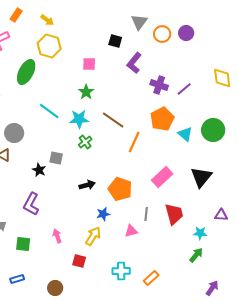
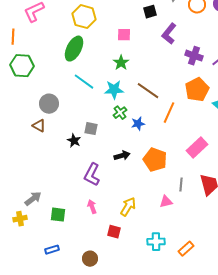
black square: (115, 41) -> (150, 12), turned -32
green ellipse: (26, 72) -> (74, 49), moved
purple L-shape: (31, 204) -> (92, 175), moved
blue star: (103, 214) -> (138, 124), moved

